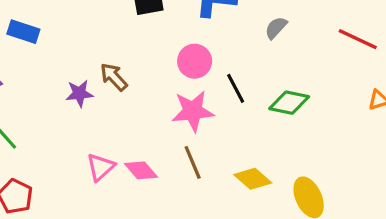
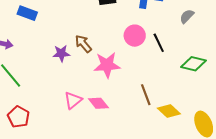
black line: (236, 88) -> (159, 43), moved
pink star: (193, 111) -> (107, 65), moved
brown line: (193, 162) -> (146, 95), moved

